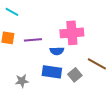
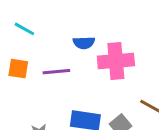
blue semicircle: (57, 51) -> (84, 43), moved

